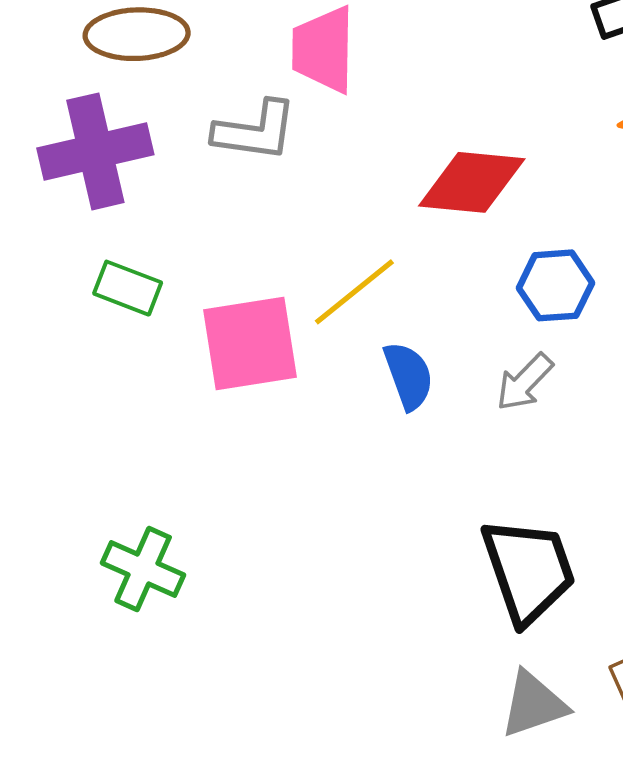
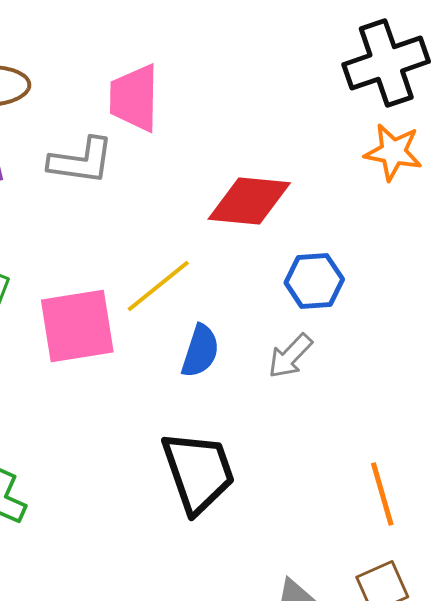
blue semicircle: (409, 376) -> (200, 351), turned 38
black trapezoid: (528, 570) -> (198, 472), moved

